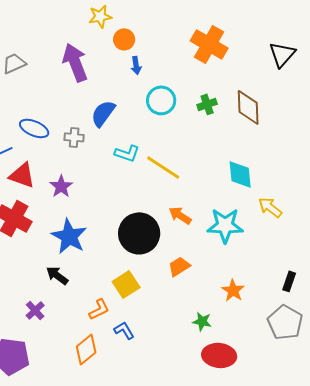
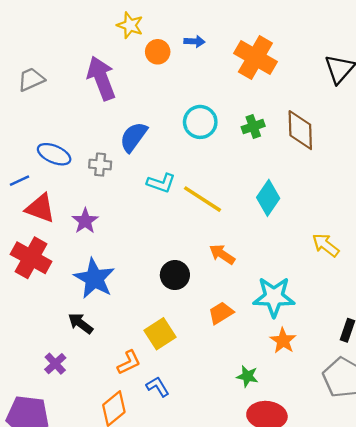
yellow star: (100, 16) -> (130, 25), turned 30
blue arrow: (136, 65) -> (194, 41), moved, turned -78
cyan diamond: (240, 174) -> (268, 198), moved, turned 40
cyan star: (225, 225) -> (274, 297), moved
black circle: (139, 233) -> (175, 275), size x0.6

